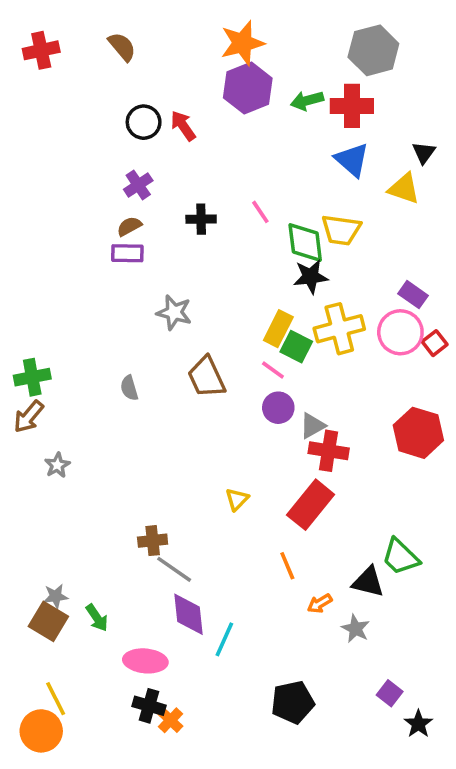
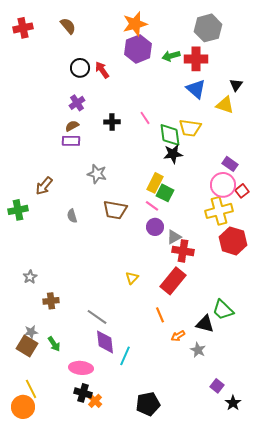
yellow cross: (339, 329) -> (219, 211), moved
brown trapezoid: (206, 377) -> (115, 210), turned -55
brown arrow: (29, 417) -> (44, 186), moved
gray star: (57, 465) -> (30, 277), moved
brown cross: (153, 541) -> (51, 301), moved
black pentagon: (293, 702) -> (148, 404), moved

